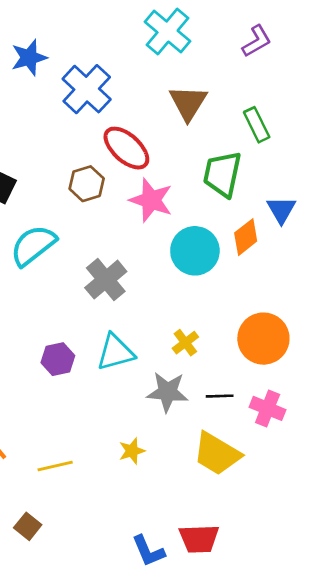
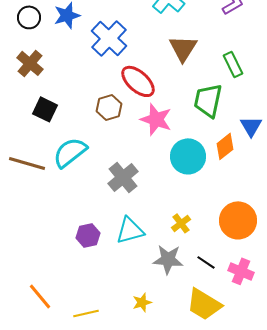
black line: (220, 396) -> (206, 262), turned 36

